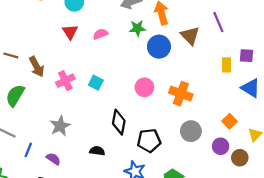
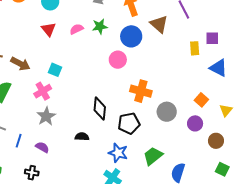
green star: (137, 28) -> (100, 26), moved
brown arrow: (37, 67) -> (20, 64), turned -30
pink cross: (65, 81) -> (43, 91), moved
cyan square: (96, 83) -> (55, 70), moved
pink circle: (144, 87) -> (118, 60), moved
orange cross: (181, 94) -> (141, 91), moved
brown circle: (240, 158) -> (216, 141), moved

